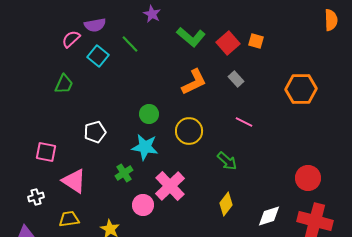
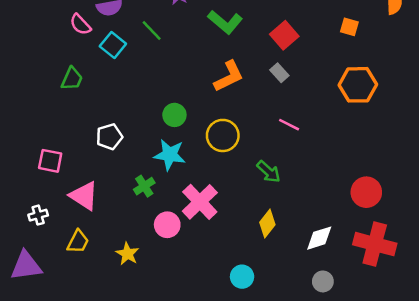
pink semicircle: (71, 39) -> (80, 24), turned -90
orange square: (256, 41) -> (349, 27), moved
red square: (228, 43) -> (284, 35), moved
yellow trapezoid: (69, 219) -> (78, 242), turned 125

